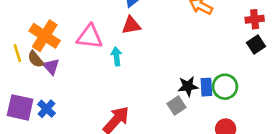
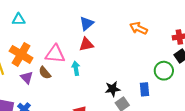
brown semicircle: (36, 59) -> (45, 73), moved
black star: (188, 86) -> (113, 89), moved
green circle: (225, 87) -> (164, 71), moved

